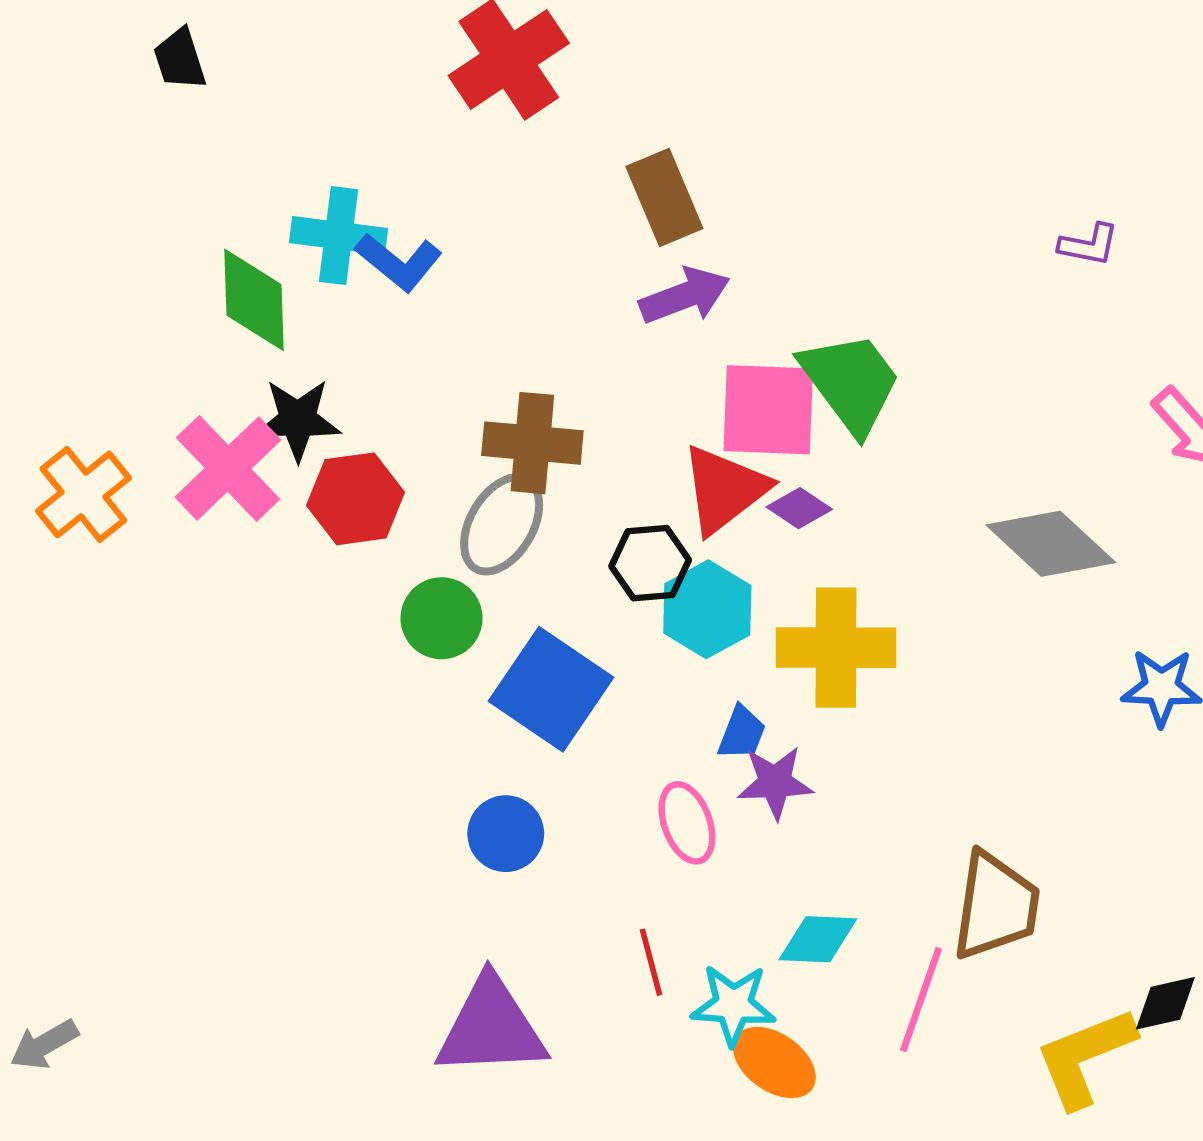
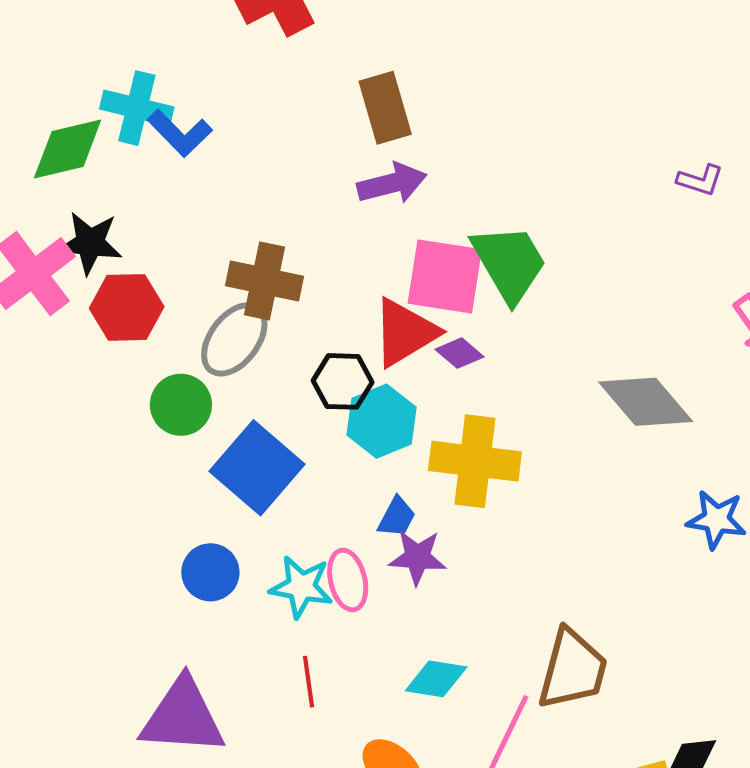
green diamond: (254, 300) -> (68, 149), turned 72
cyan star: (733, 1005) -> (301, 587), moved

